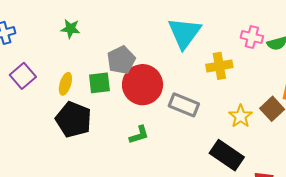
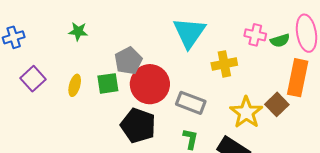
yellow star: (241, 116) -> (246, 112), size x1.4
black pentagon: (73, 120) -> (138, 126), moved
green L-shape: (139, 135) -> (190, 139), moved, turned -60

